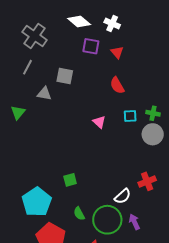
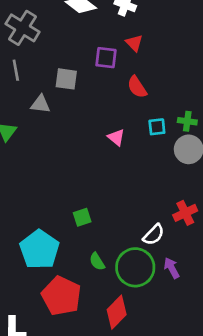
purple square: (91, 46) -> (106, 58), moved
gray line: (27, 67) -> (16, 70), turned -35

